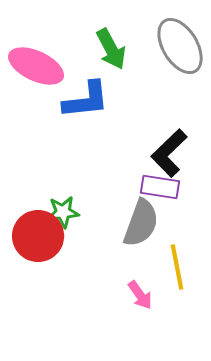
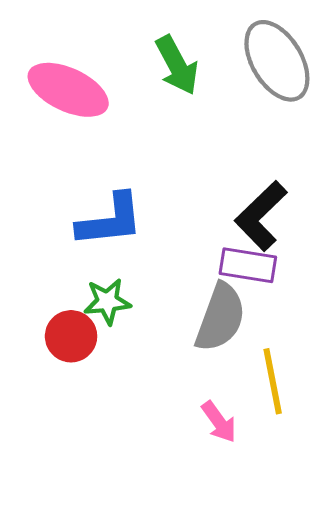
blue L-shape: (86, 100) -> (110, 220), moved
red circle: (38, 236) -> (71, 336), size x0.7

